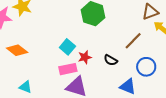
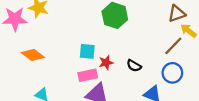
brown line: (133, 41) -> (173, 46), moved
cyan square: (67, 47) -> (87, 51), turned -35

